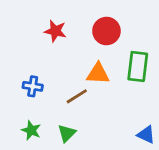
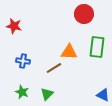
red star: (55, 31) -> (14, 26), moved
red circle: (106, 31) -> (84, 14), moved

